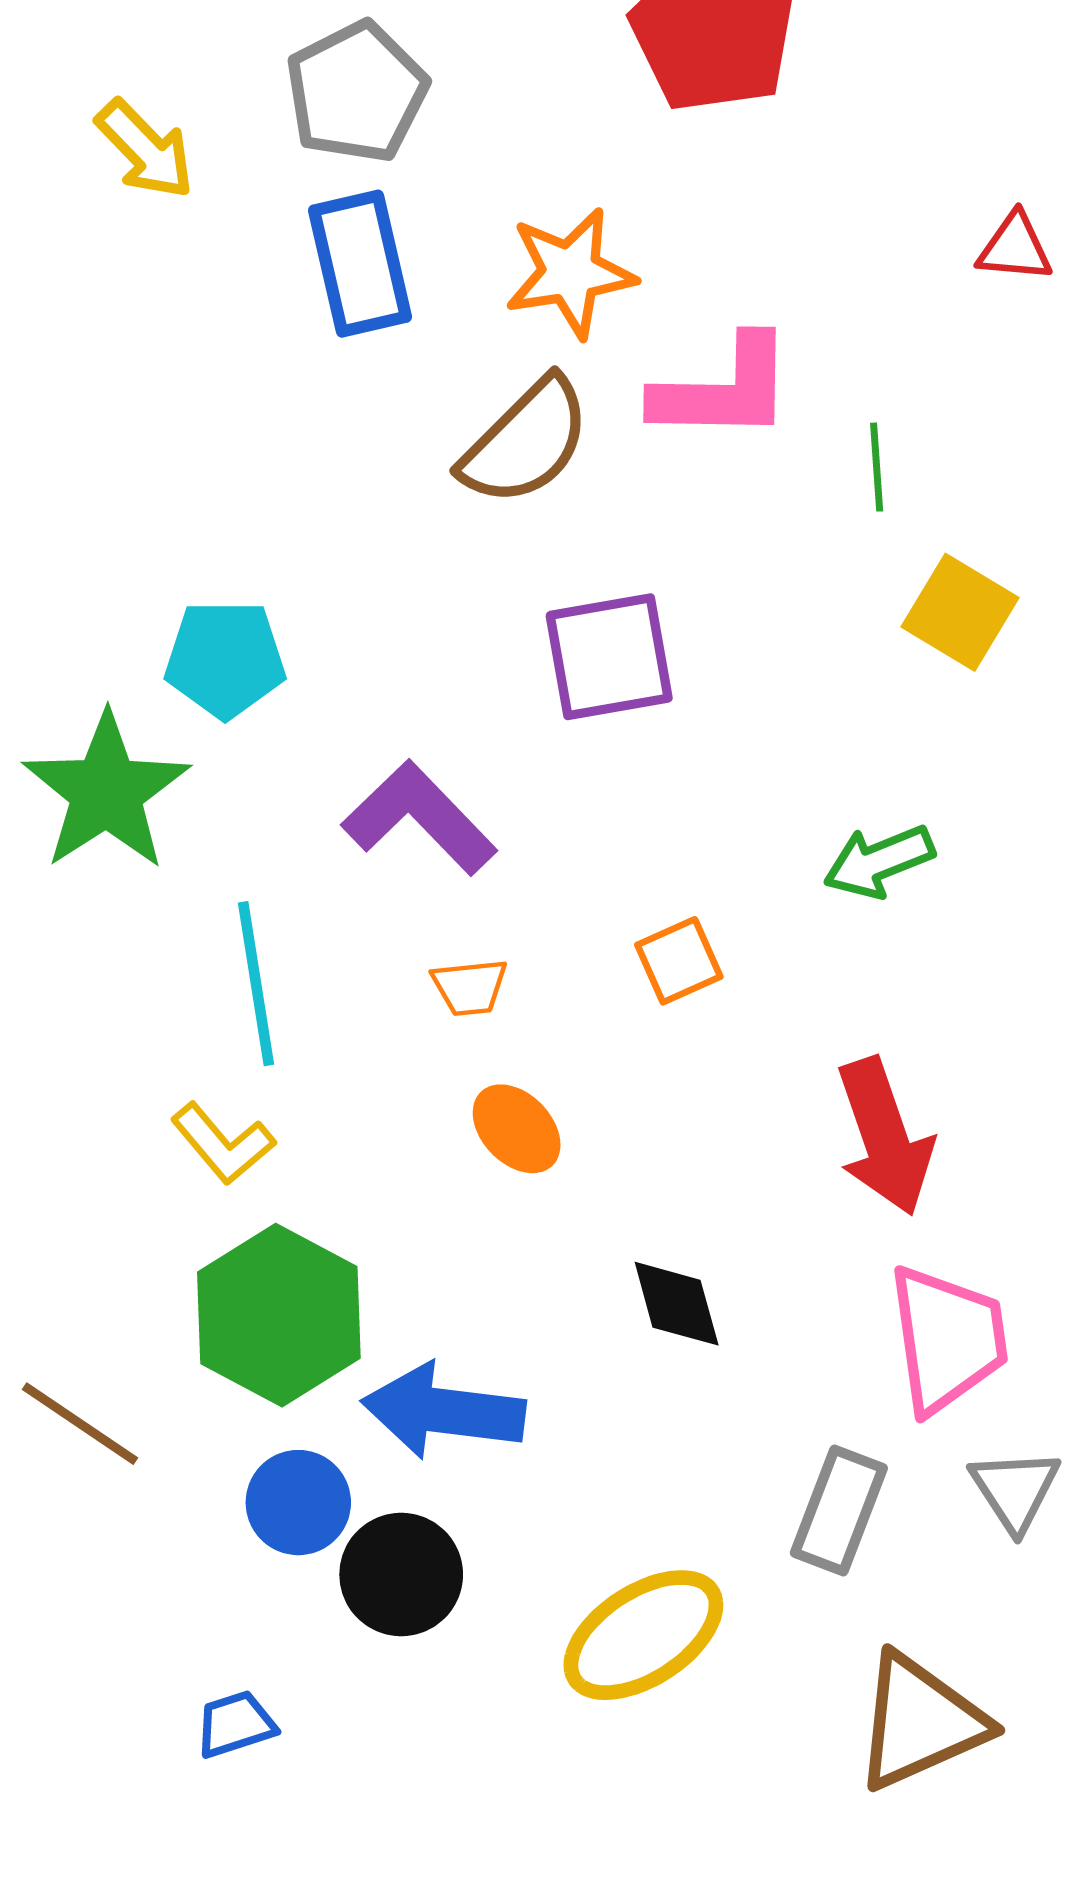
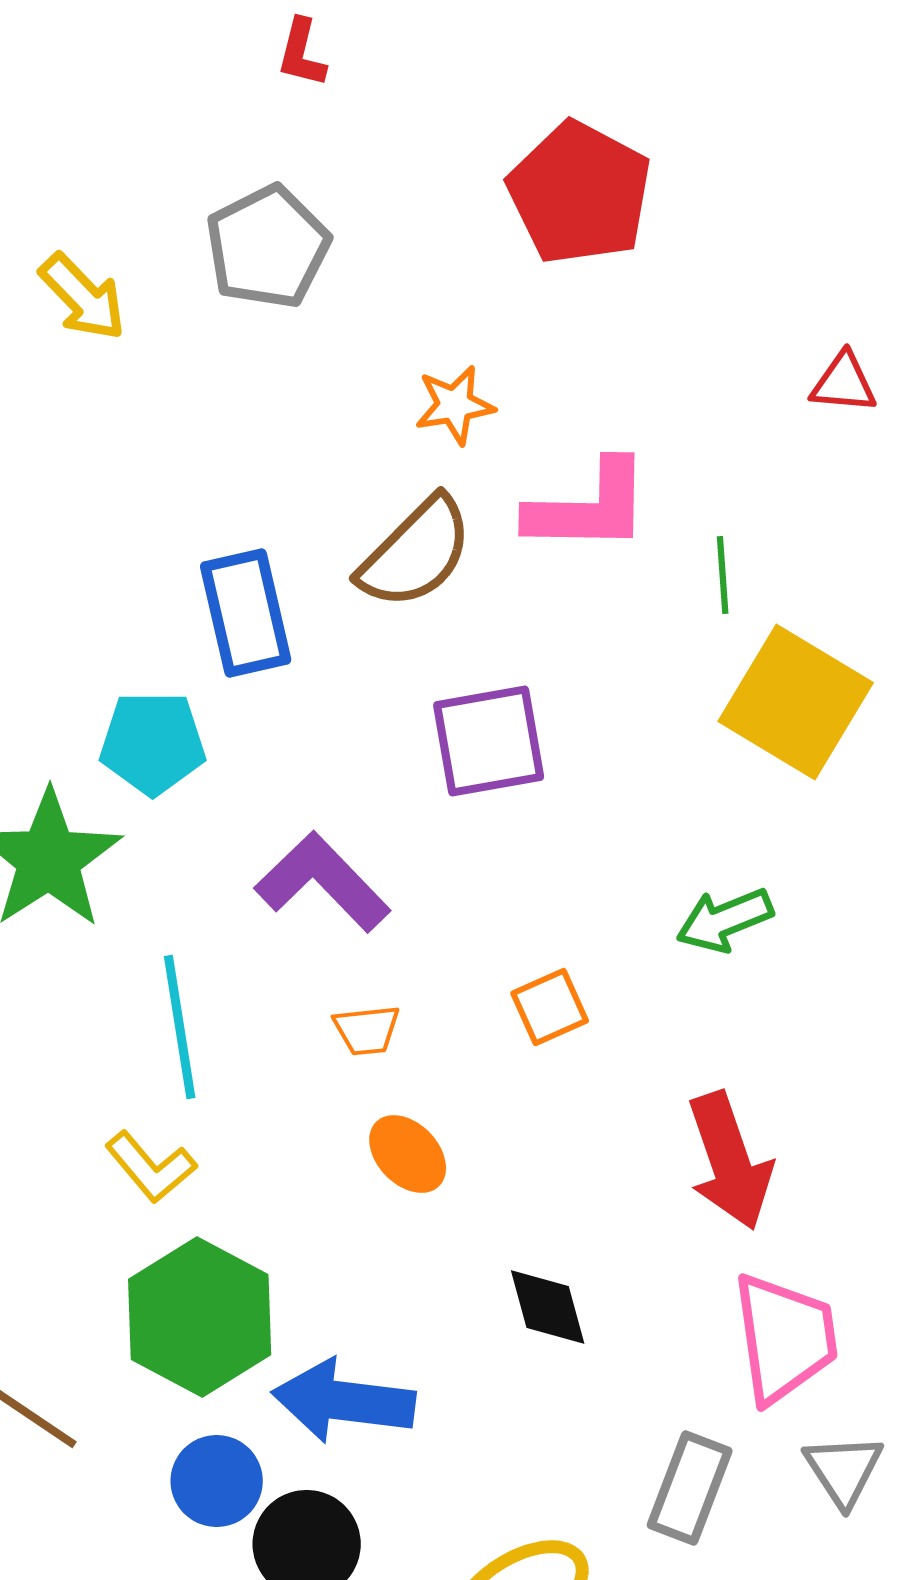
blue rectangle: (360, 264) -> (246, 613), moved
orange star: (570, 273) -> (455, 405), size x0.7
yellow square: (960, 612) -> (796, 702), size x1.5

